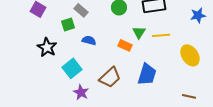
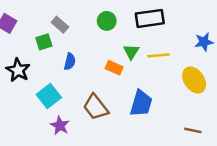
blue star: (198, 15) -> (204, 42), moved
blue semicircle: (89, 40) -> (70, 62), turned 88
brown trapezoid: (110, 77) -> (96, 107), turned 95

